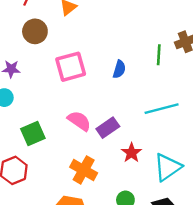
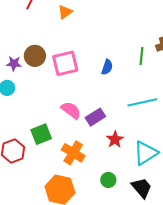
brown circle: (35, 31) -> (35, 56), moved
green square: (33, 134) -> (41, 134), moved

